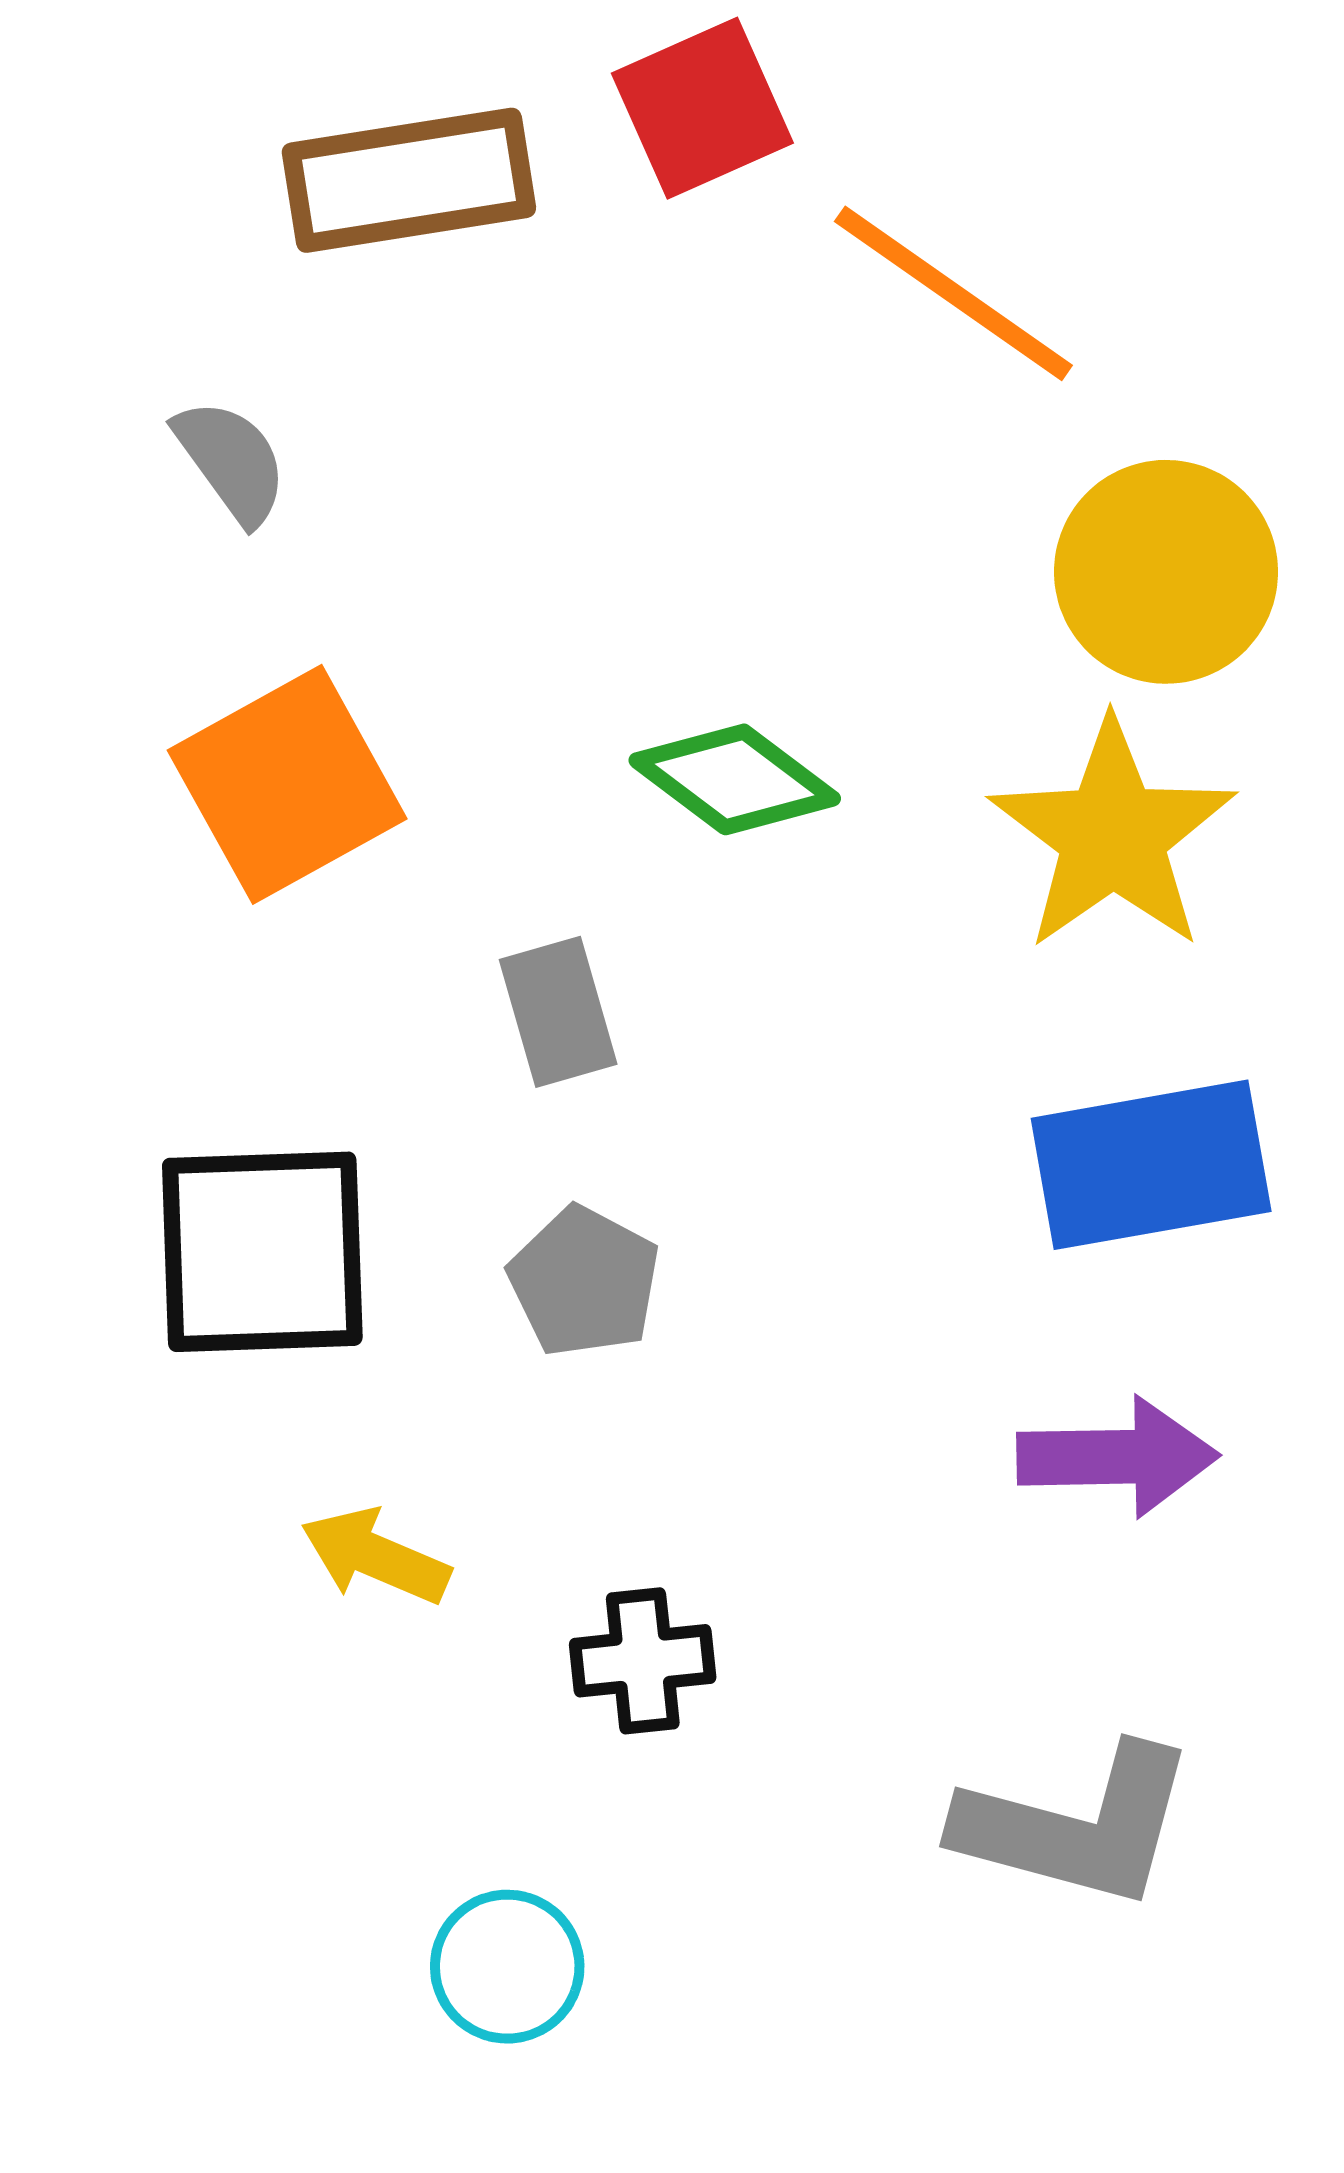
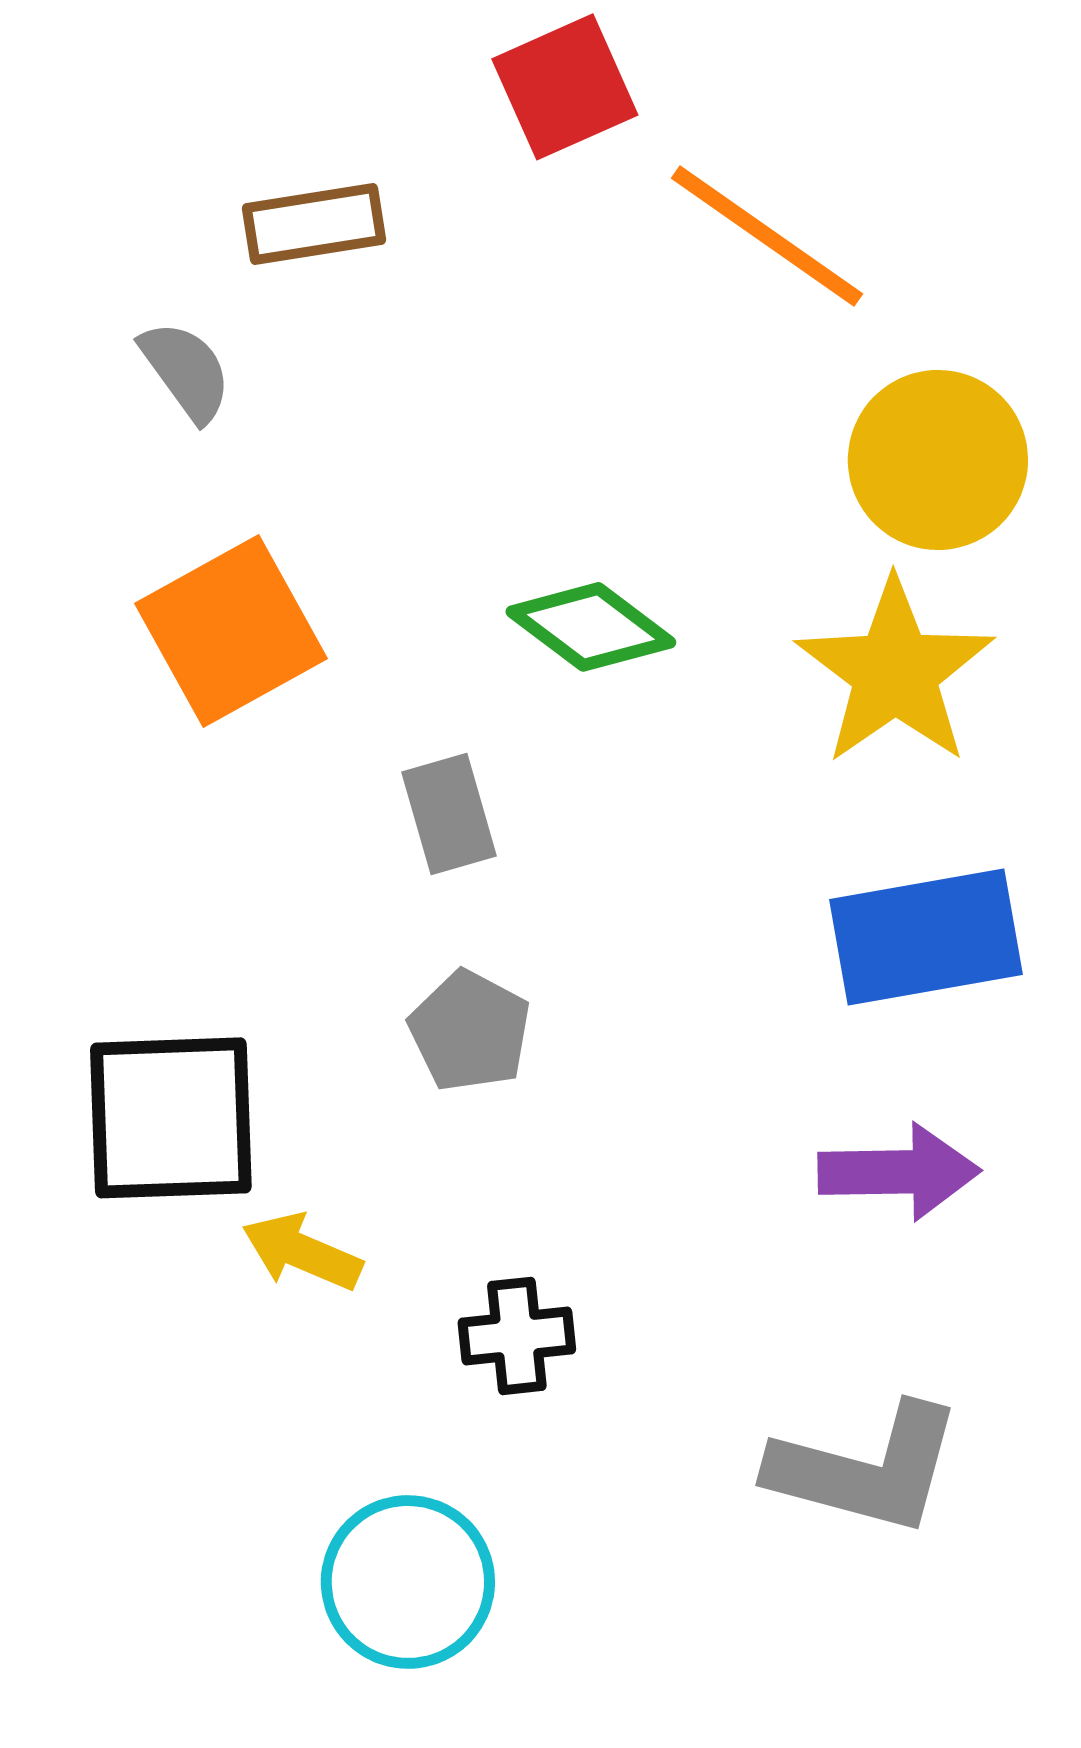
brown rectangle: (409, 180) -> (314, 224), moved, size x0.7
black square: (262, 1252) -> (171, 1118), moved
cyan circle: (507, 1967) -> (408, 1582), size x1.4

